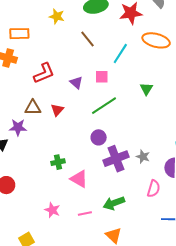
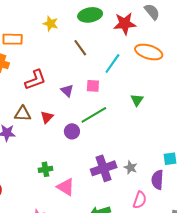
purple circle: (99, 137) -> (72, 131), moved

